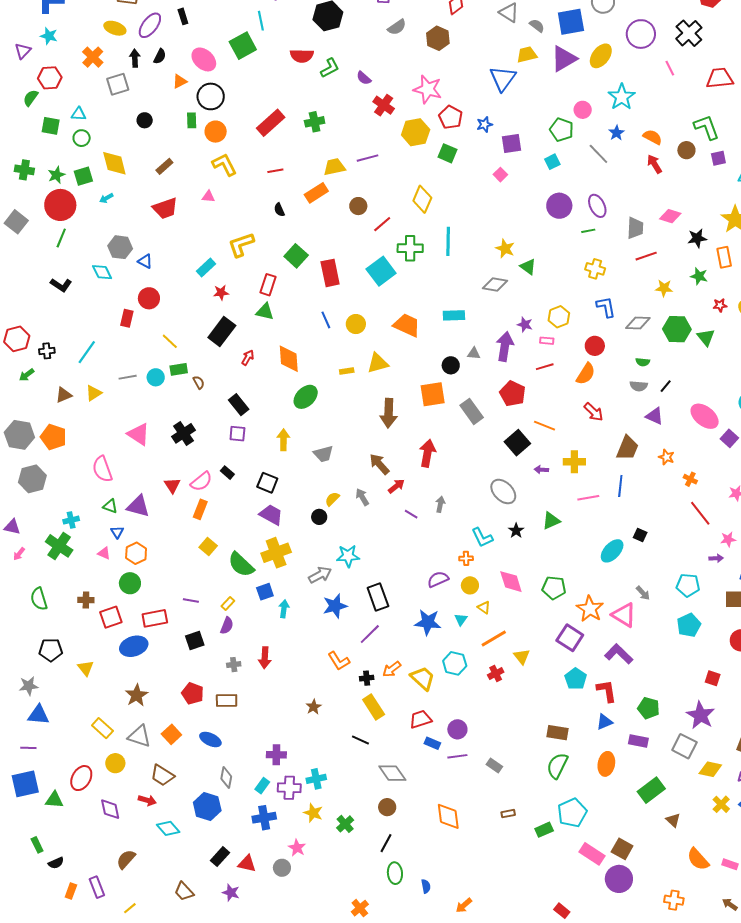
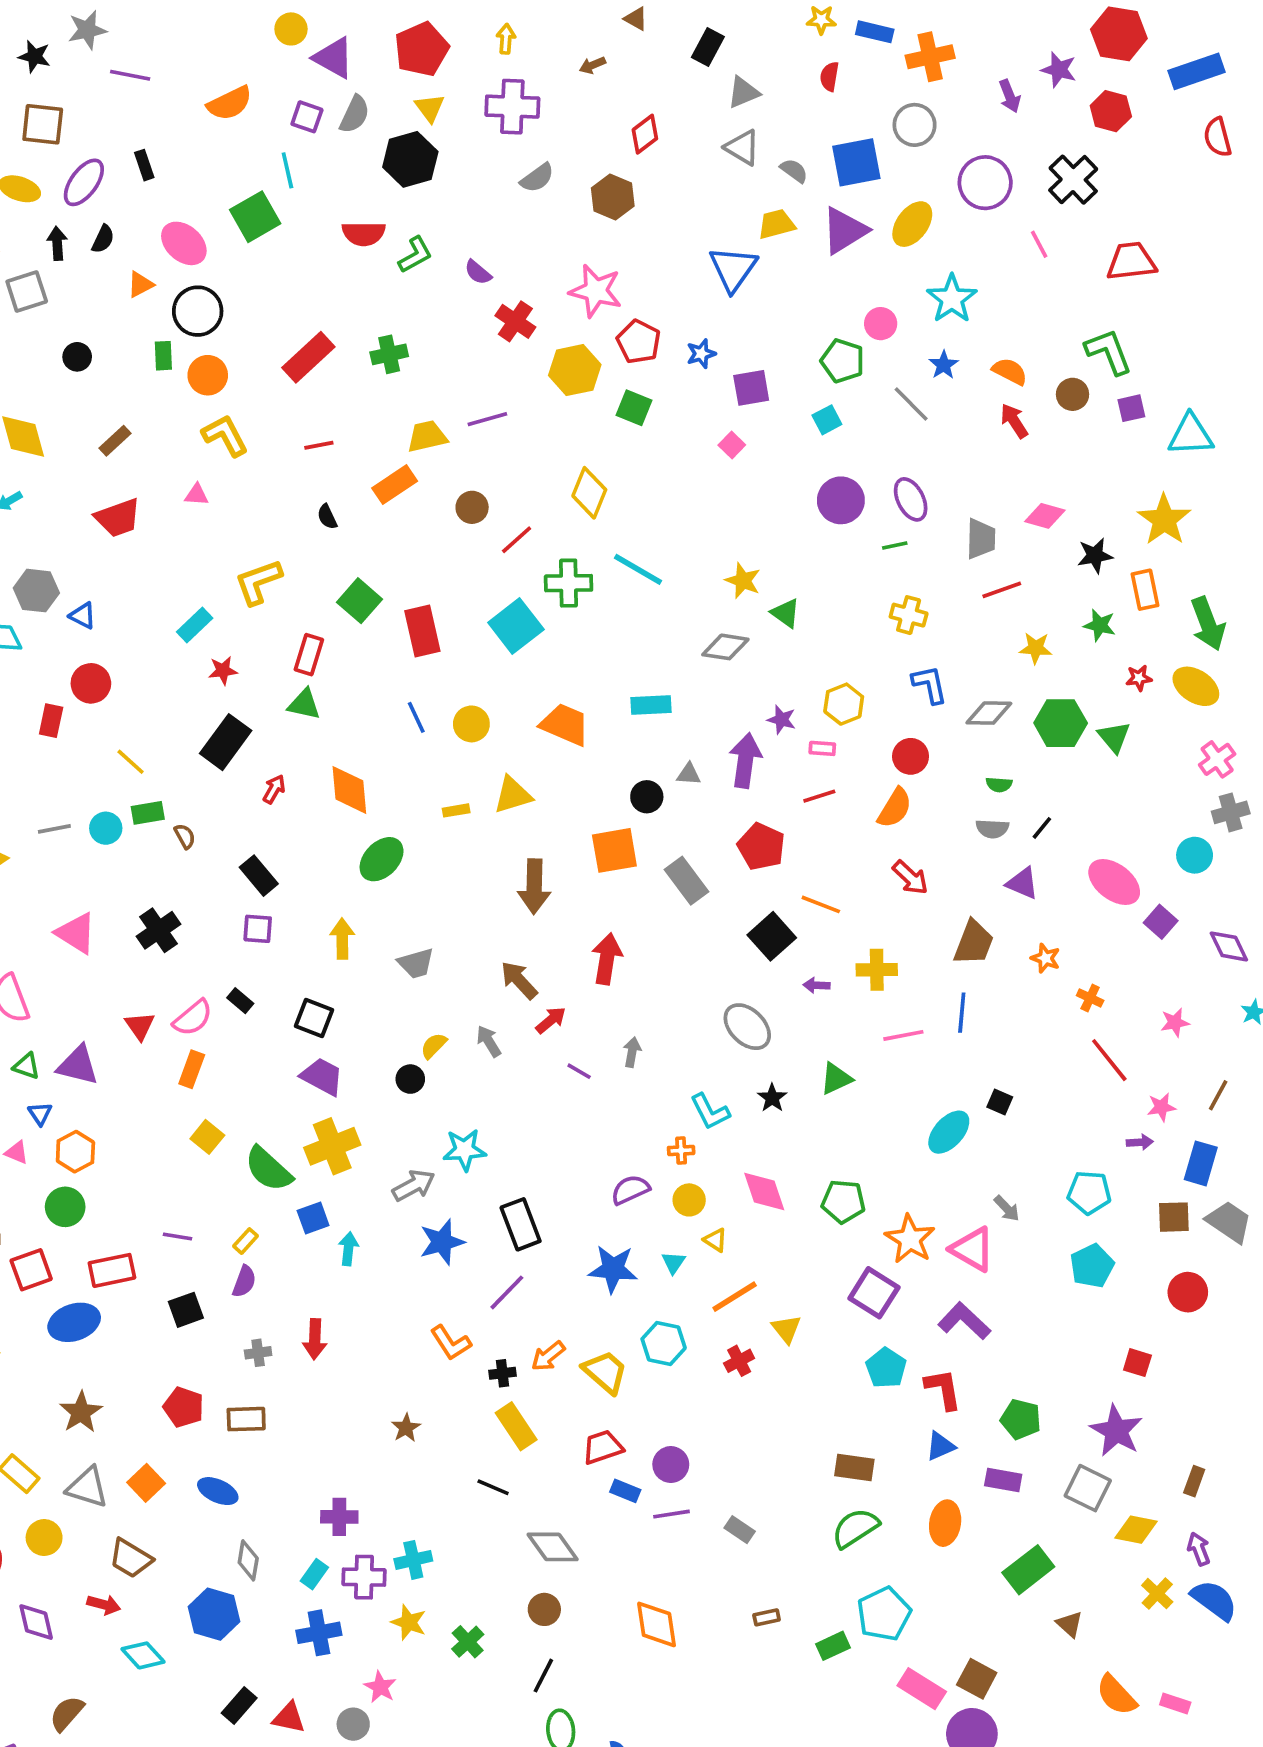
cyan line: (448, 241) -> (638, 569), turned -60
green semicircle: (557, 766) -> (855, 1528), turned 32

